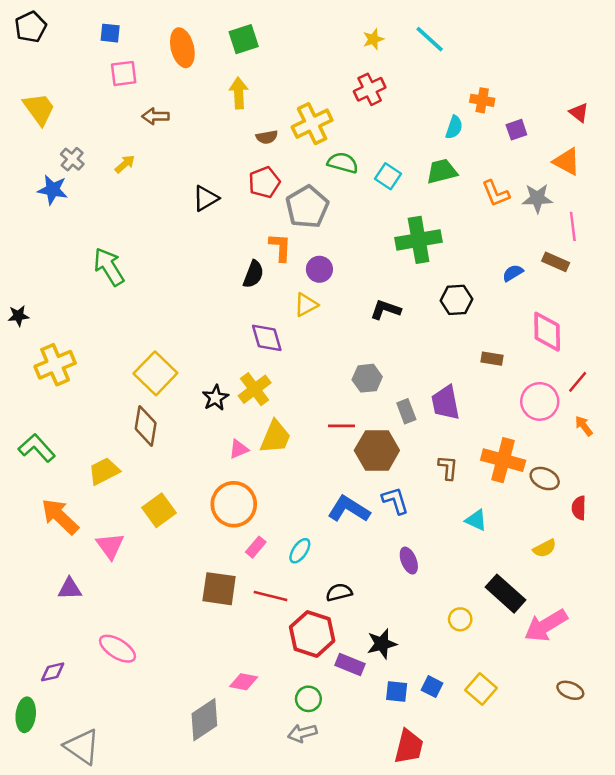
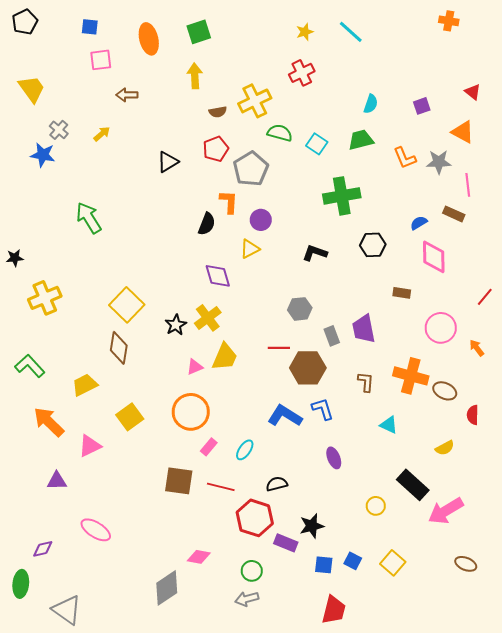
orange cross: (482, 100) -> (449, 21), moved
pink diamond: (547, 332) -> (434, 257), moved
red line: (578, 382) -> (485, 297), moved
pink triangle: (110, 546) -> (90, 446), turned 40

